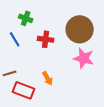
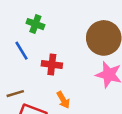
red cross: (46, 39) -> (52, 65), moved

